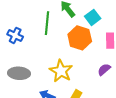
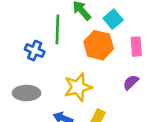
blue cross: (15, 35) -> (35, 51), moved
yellow star: (61, 71) -> (78, 87), turned 30

